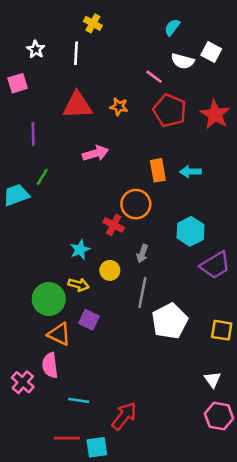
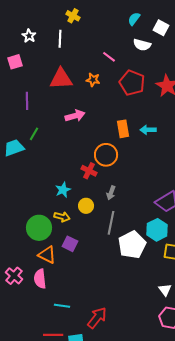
white square: (211, 52) -> (161, 28), moved
pink line: (154, 77) -> (109, 57), moved
cyan hexagon: (190, 231) -> (157, 230), moved
pink cross: (23, 382) -> (14, 276), moved

